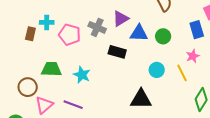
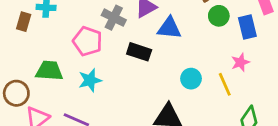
pink pentagon: (70, 35) -> (88, 41), moved
green circle: (163, 36) -> (219, 16), moved
cyan star: (82, 75) -> (90, 80), turned 30

